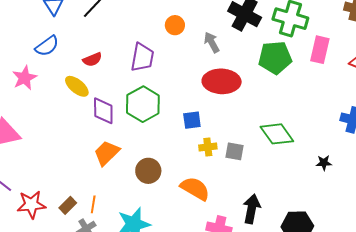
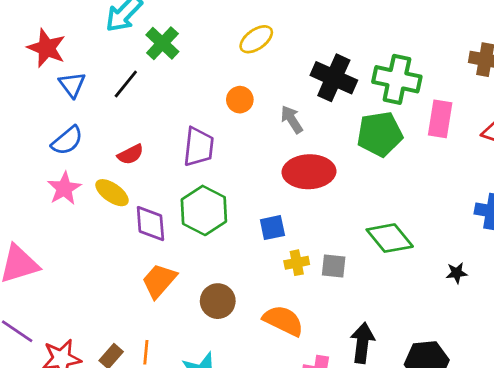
pink star: (25, 78) -> (64, 188), moved

